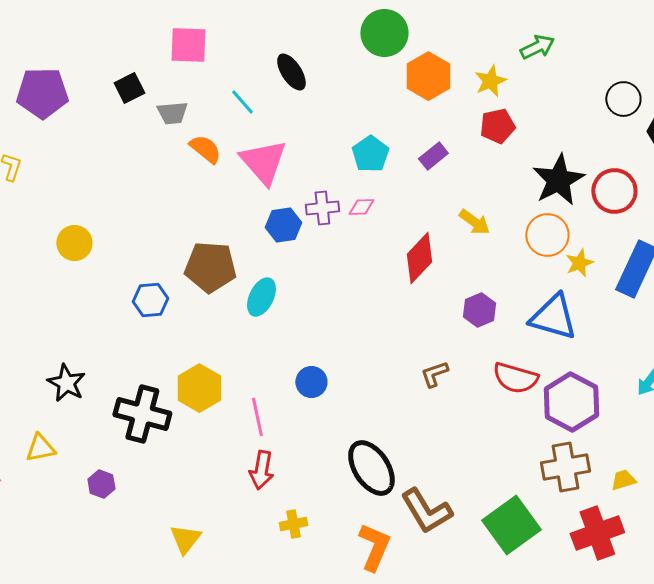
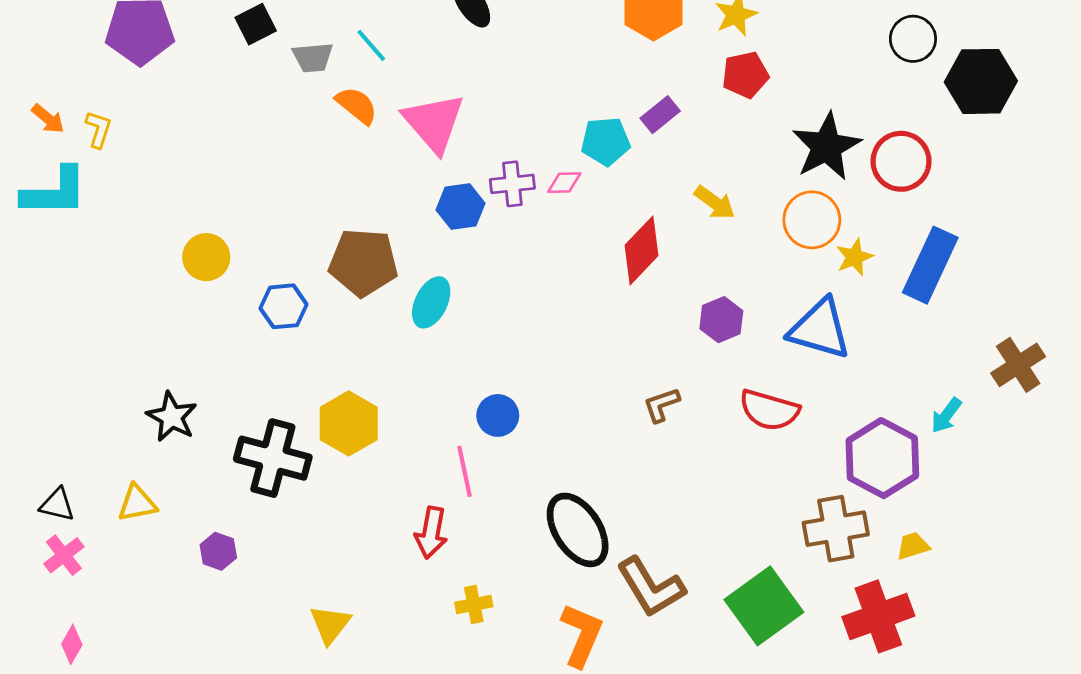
cyan line: (242, 102) -> (371, 45), moved
cyan pentagon: (370, 154) -> (606, 141), moved, turned 30
yellow circle: (74, 243) -> (206, 257), moved
purple hexagon: (571, 402) -> (882, 458), moved
pink line: (257, 417) -> (464, 471), moved

